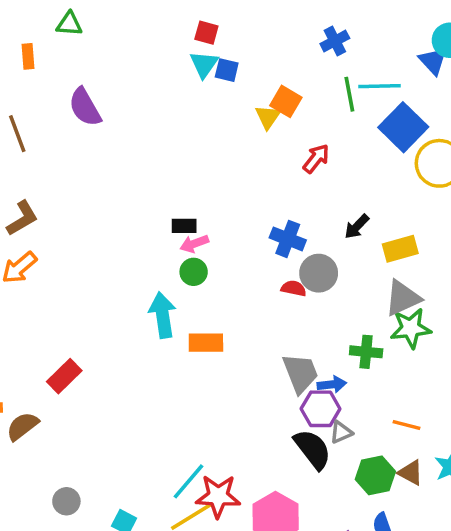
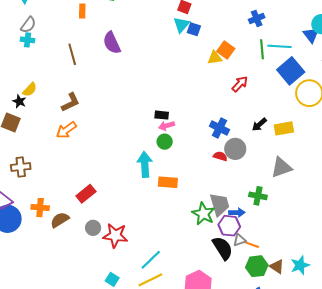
yellow triangle: (268, 117) -> (215, 58), turned 42
yellow rectangle: (400, 249) -> (284, 128), moved
green star: (411, 328) -> (203, 214), moved, turned 30
orange line: (407, 425) -> (251, 244), moved
red star: (218, 496) -> (115, 235), moved
gray circle: (66, 501) -> (93, 228), moved

